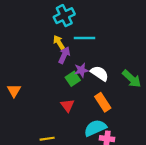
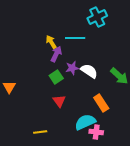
cyan cross: (64, 16) -> (97, 17), moved
green square: (73, 79) -> (56, 77), moved
orange rectangle: (103, 102) -> (101, 103), moved

